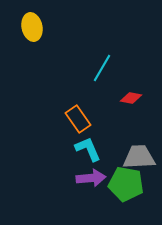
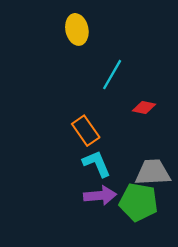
yellow ellipse: (32, 27) -> (77, 29), moved

